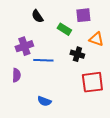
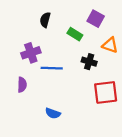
purple square: (83, 15) -> (96, 19), turned 35
black semicircle: (37, 16) -> (45, 20), turned 48

